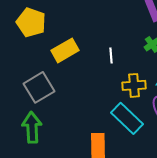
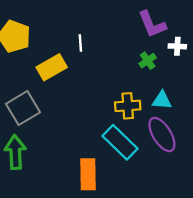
white line: (111, 55) -> (80, 43), moved

